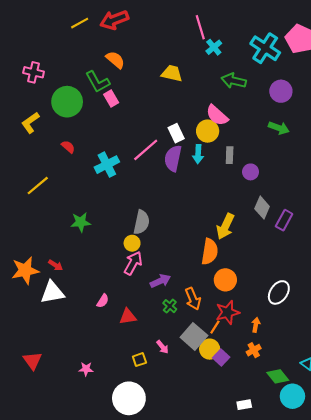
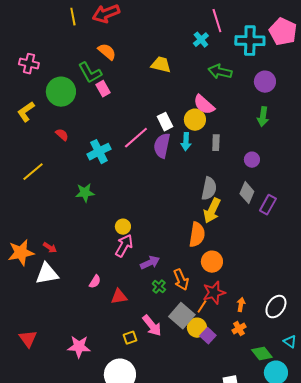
yellow line: (80, 23) -> (73, 17), turned -72
pink line: (200, 27) -> (217, 21), moved
cyan cross: (265, 48) -> (250, 41), turned -32
green arrow: (279, 128) -> (263, 117), turned 78
purple circle: (251, 172) -> (252, 160), moved
green star: (81, 222) -> (85, 193), moved
gray semicircle: (142, 222) -> (209, 189), moved
white ellipse: (279, 292) -> (276, 307), moved
pink arrow: (162, 347) -> (152, 326), size x1.6
pink star: (86, 369) -> (79, 347), size x1.6

